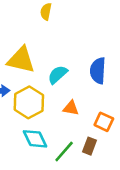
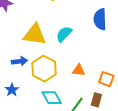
blue semicircle: (98, 71) -> (100, 19), moved
cyan semicircle: (58, 75) -> (64, 34), moved

